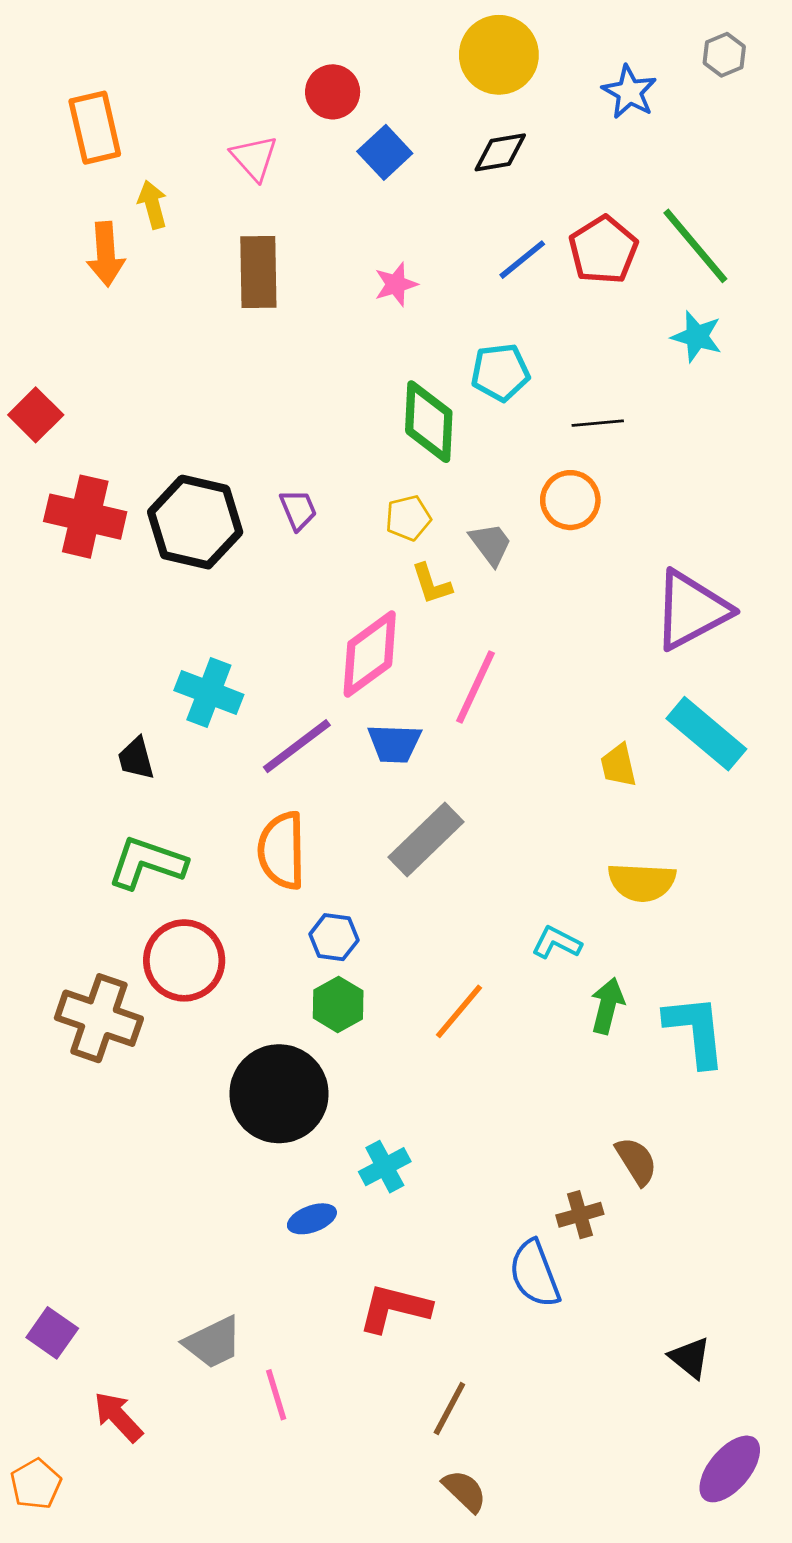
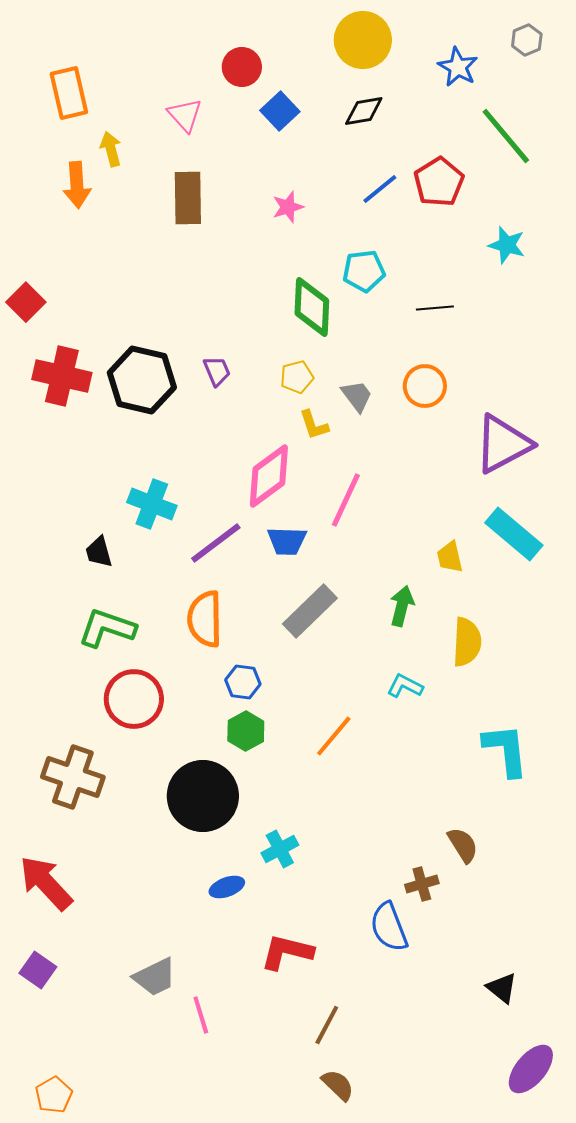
green line: (695, 246) -> (506, 136), moved
orange circle: (570, 500) -> (425, 386), moved
yellow semicircle: (642, 882) -> (467, 642), turned -90
green arrow: (607, 1006) -> (402, 606), moved
brown cross: (99, 1018) -> (73, 777), moved
red arrow: (118, 1417) -> (46, 883), moved, size x1.5
orange pentagon: (36, 1484) -> (54, 1095), moved

